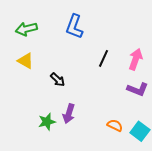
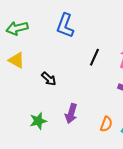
purple arrow: (69, 114) -> (71, 113), moved
orange semicircle: (115, 125) -> (106, 124), turned 84

